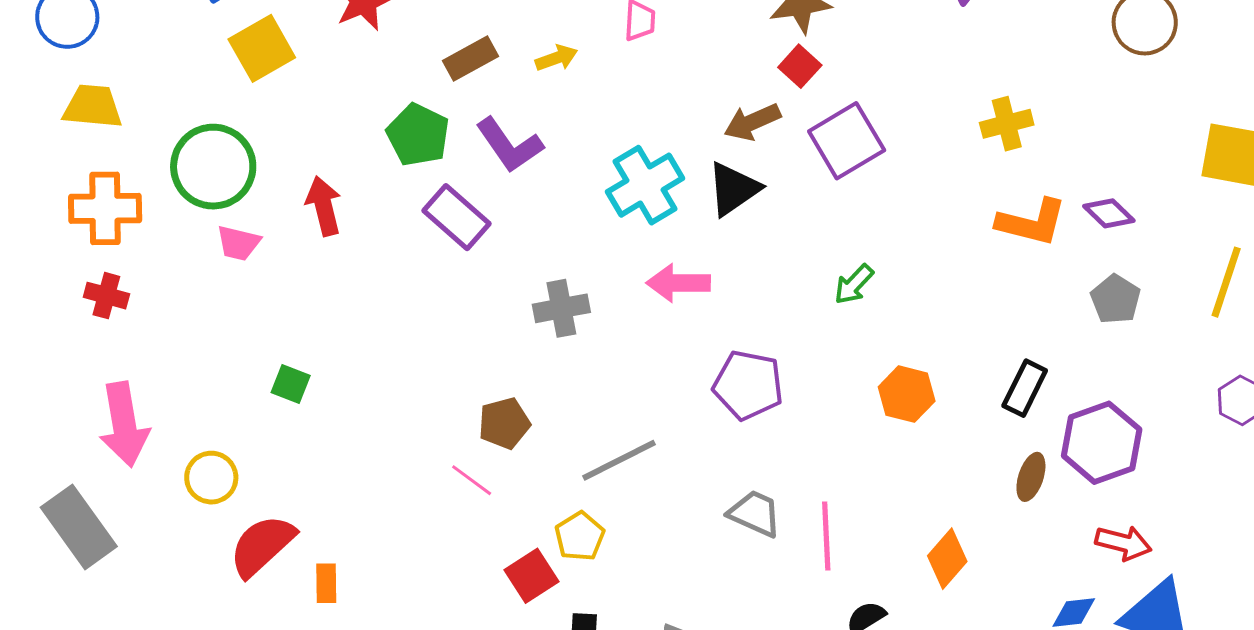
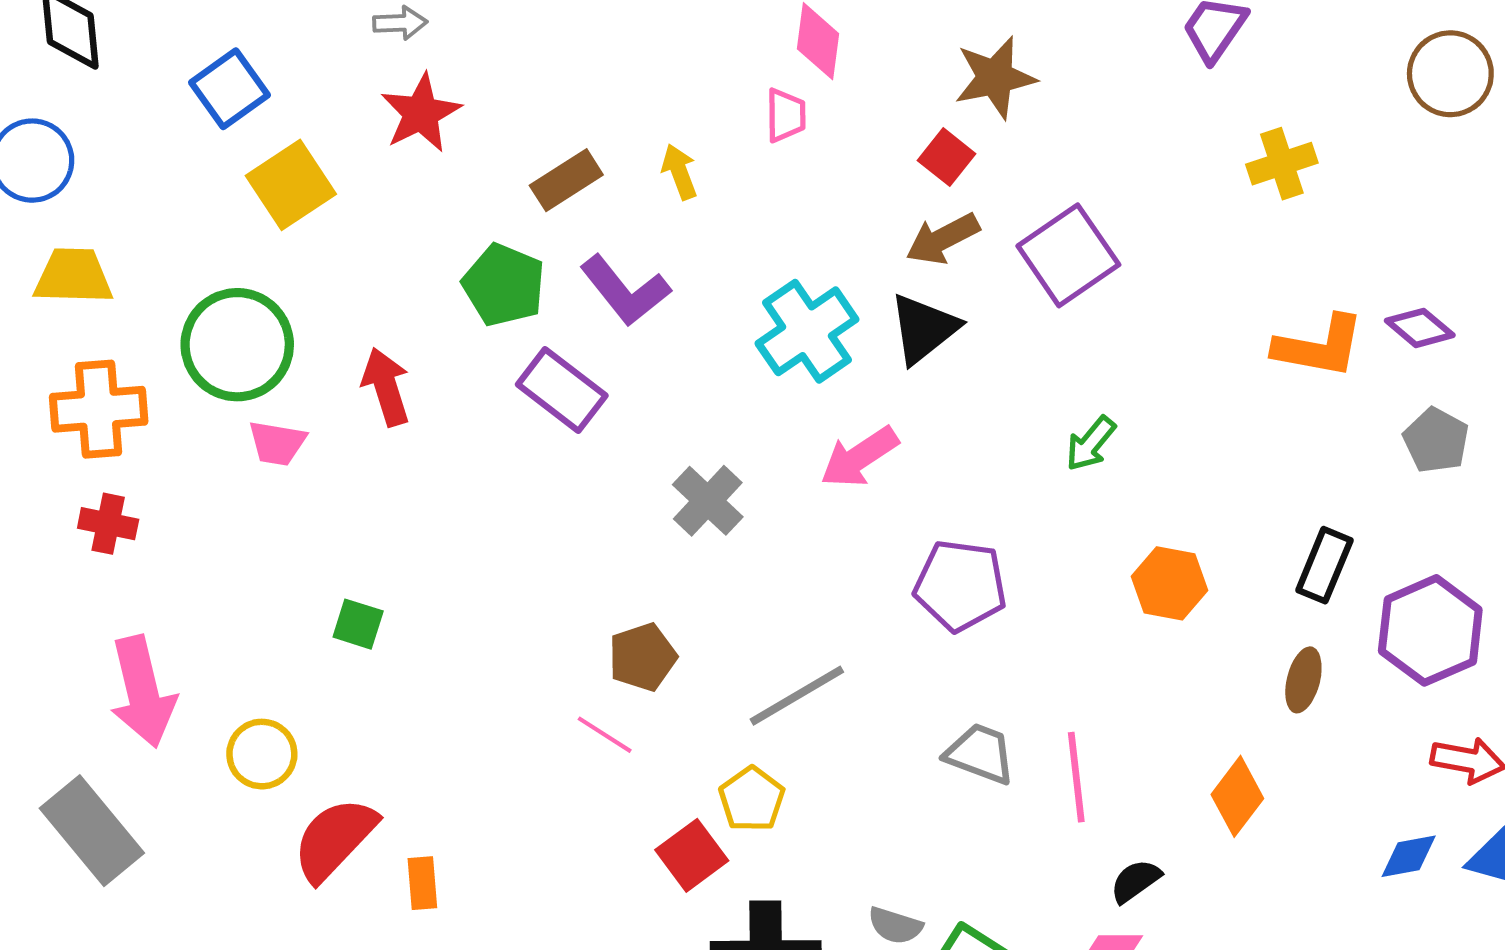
yellow arrow: (556, 58) -> (679, 172), turned -87
red square: (800, 66) -> (946, 157), moved
yellow cross: (1007, 124) -> (1282, 164), moved
pink arrow: (678, 283) -> (859, 457), turned -30
gray cross: (561, 308) -> (708, 501), turned -32
brown ellipse: (1031, 477) -> (1303, 680), moved

